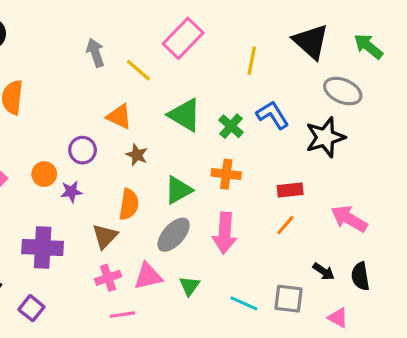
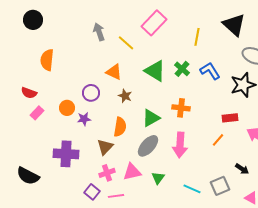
green cross: (231, 126) -> (182, 69), moved
red rectangle: (290, 190) -> (230, 118), moved
gray square: (288, 299) -> (220, 186), turned -30
purple square: (31, 308) -> (92, 192), moved

